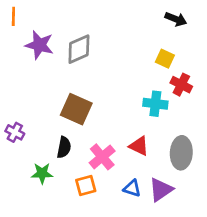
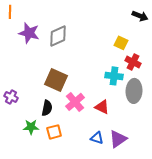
black arrow: (176, 19) -> (140, 16), moved
gray ellipse: (181, 153) -> (134, 91), moved
pink cross: (102, 157) -> (75, 102), moved
orange square: (86, 186) -> (54, 132), moved

